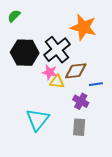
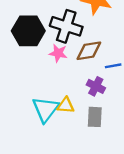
black cross: (57, 50) -> (66, 26), turned -32
yellow triangle: (57, 82) -> (66, 105), moved

